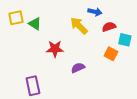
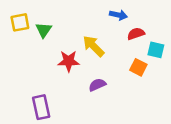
green triangle: (35, 24) -> (44, 30), turned 32
yellow arrow: (79, 26) -> (94, 46), moved

